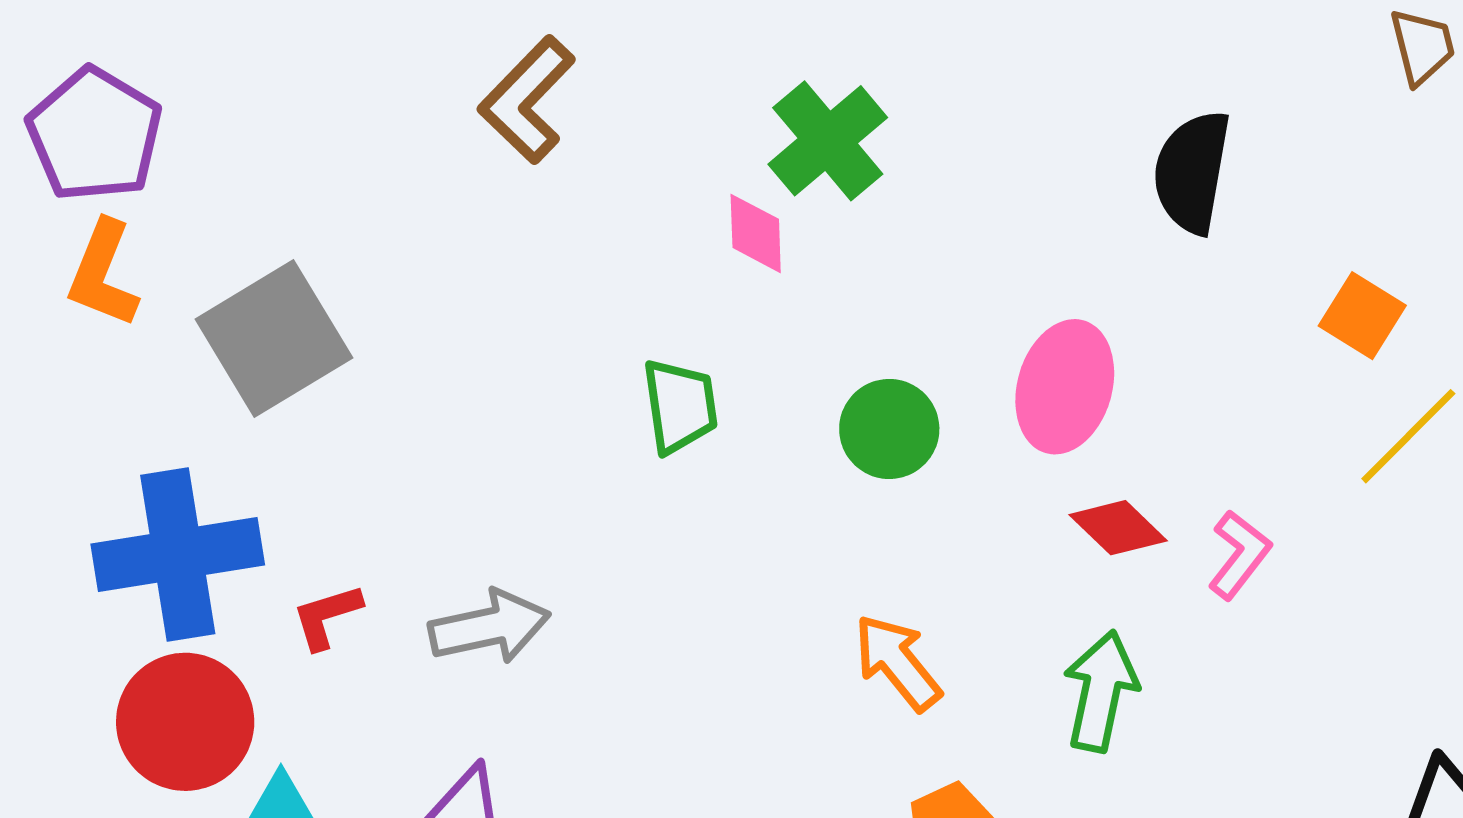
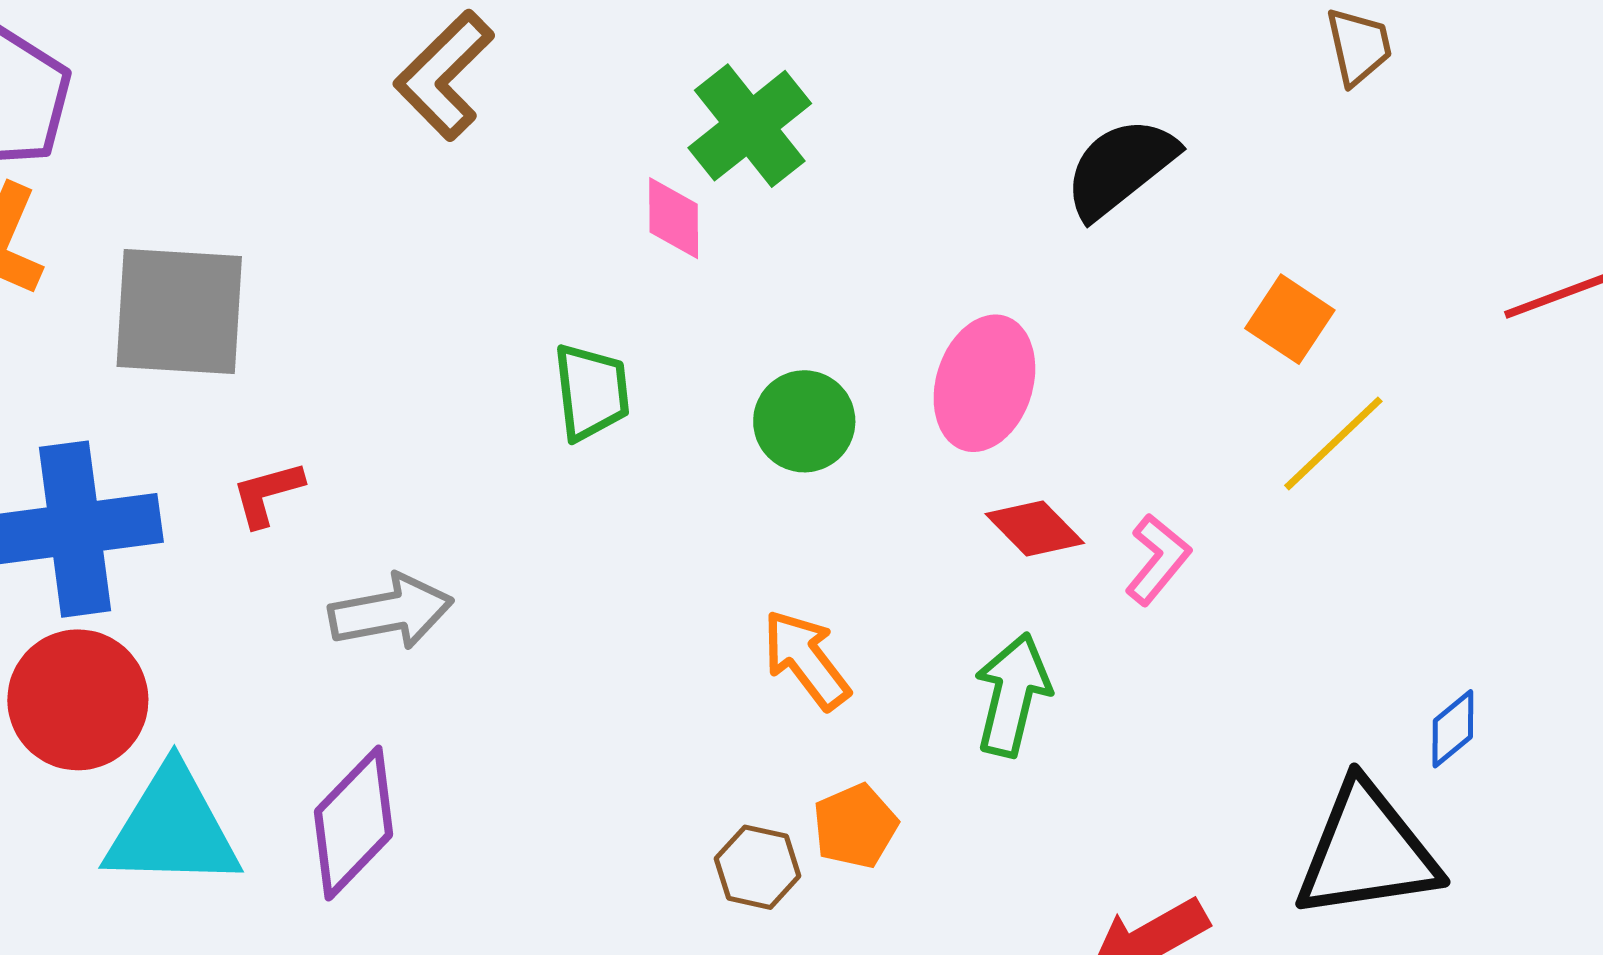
black semicircle: (1192, 172) -> (1120, 168), turned 40
gray square: (274, 339) -> (179, 312), turned 33
red L-shape: (327, 616) -> (267, 494), moved

